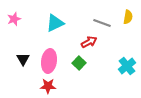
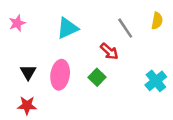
gray line: (102, 23) -> (125, 28), turned 36
red arrow: (89, 42) -> (109, 51), turned 70
red star: (48, 86) -> (27, 105), moved

